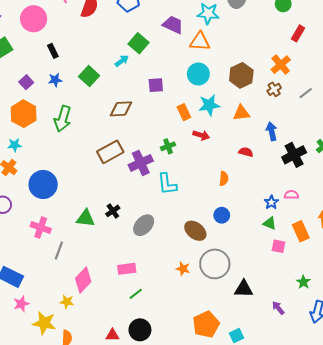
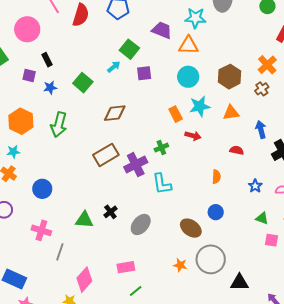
purple square: (26, 82) -> (29, 75), moved, turned -32
purple square: (156, 85) -> (144, 73), moved
blue circle: (43, 184) -> (42, 189), size x0.7
blue star: (271, 202) -> (255, 186), moved

